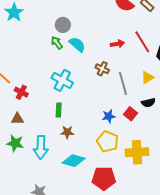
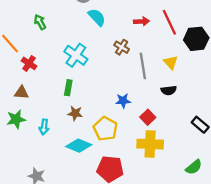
green arrow: (57, 43) -> (40, 22), moved
yellow triangle: (147, 78) -> (171, 62), turned -48
red square: (131, 114) -> (148, 117), moved
yellow pentagon: (108, 142) -> (105, 129), moved
green star: (15, 143) -> (16, 119), turned -30
cyan arrow: (41, 147) -> (44, 127), size x0.6

